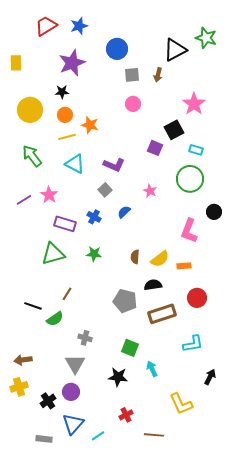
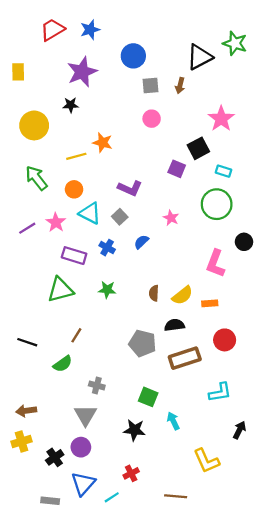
orange circle: (65, 115) -> (74, 189), moved
cyan triangle: (75, 164) -> (90, 213), moved
black line: (33, 306) -> (27, 342), moved
red cross: (126, 415) -> (131, 473), moved

